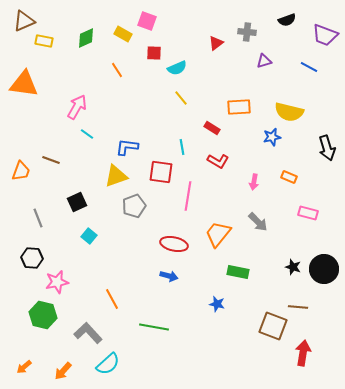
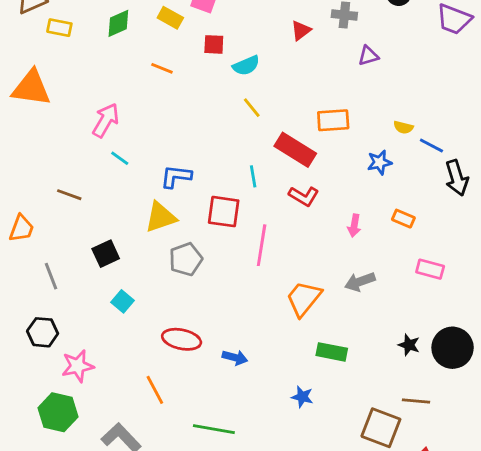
blue line: (309, 67) -> (431, 146), moved
orange line: (117, 70) -> (162, 68), turned -35
yellow semicircle: (289, 112) -> (403, 127), size x0.5
red rectangle: (212, 128) -> (295, 150), size x1.8
orange trapezoid: (21, 171) -> (21, 228), moved
gray arrow: (258, 222) -> (360, 282), turned 115
red ellipse: (174, 244) -> (182, 339), moved

